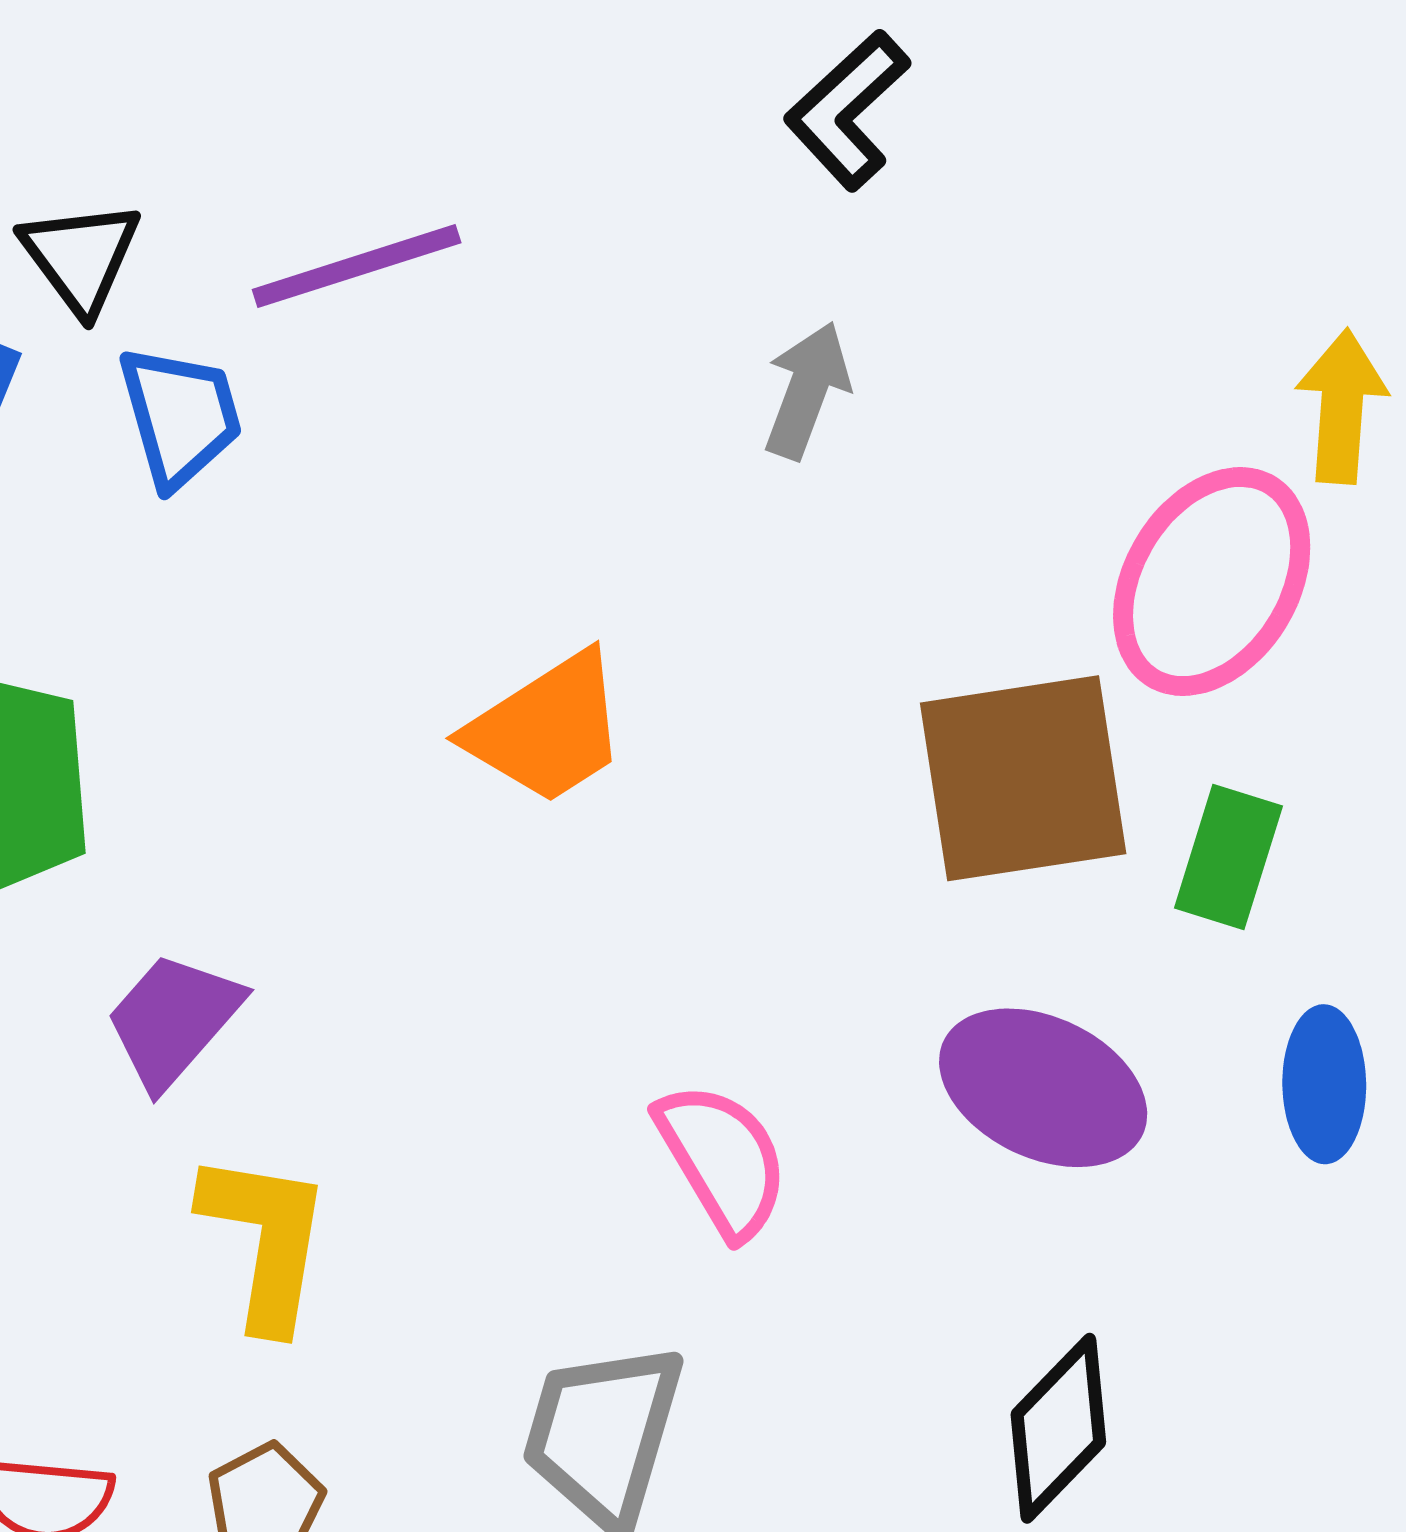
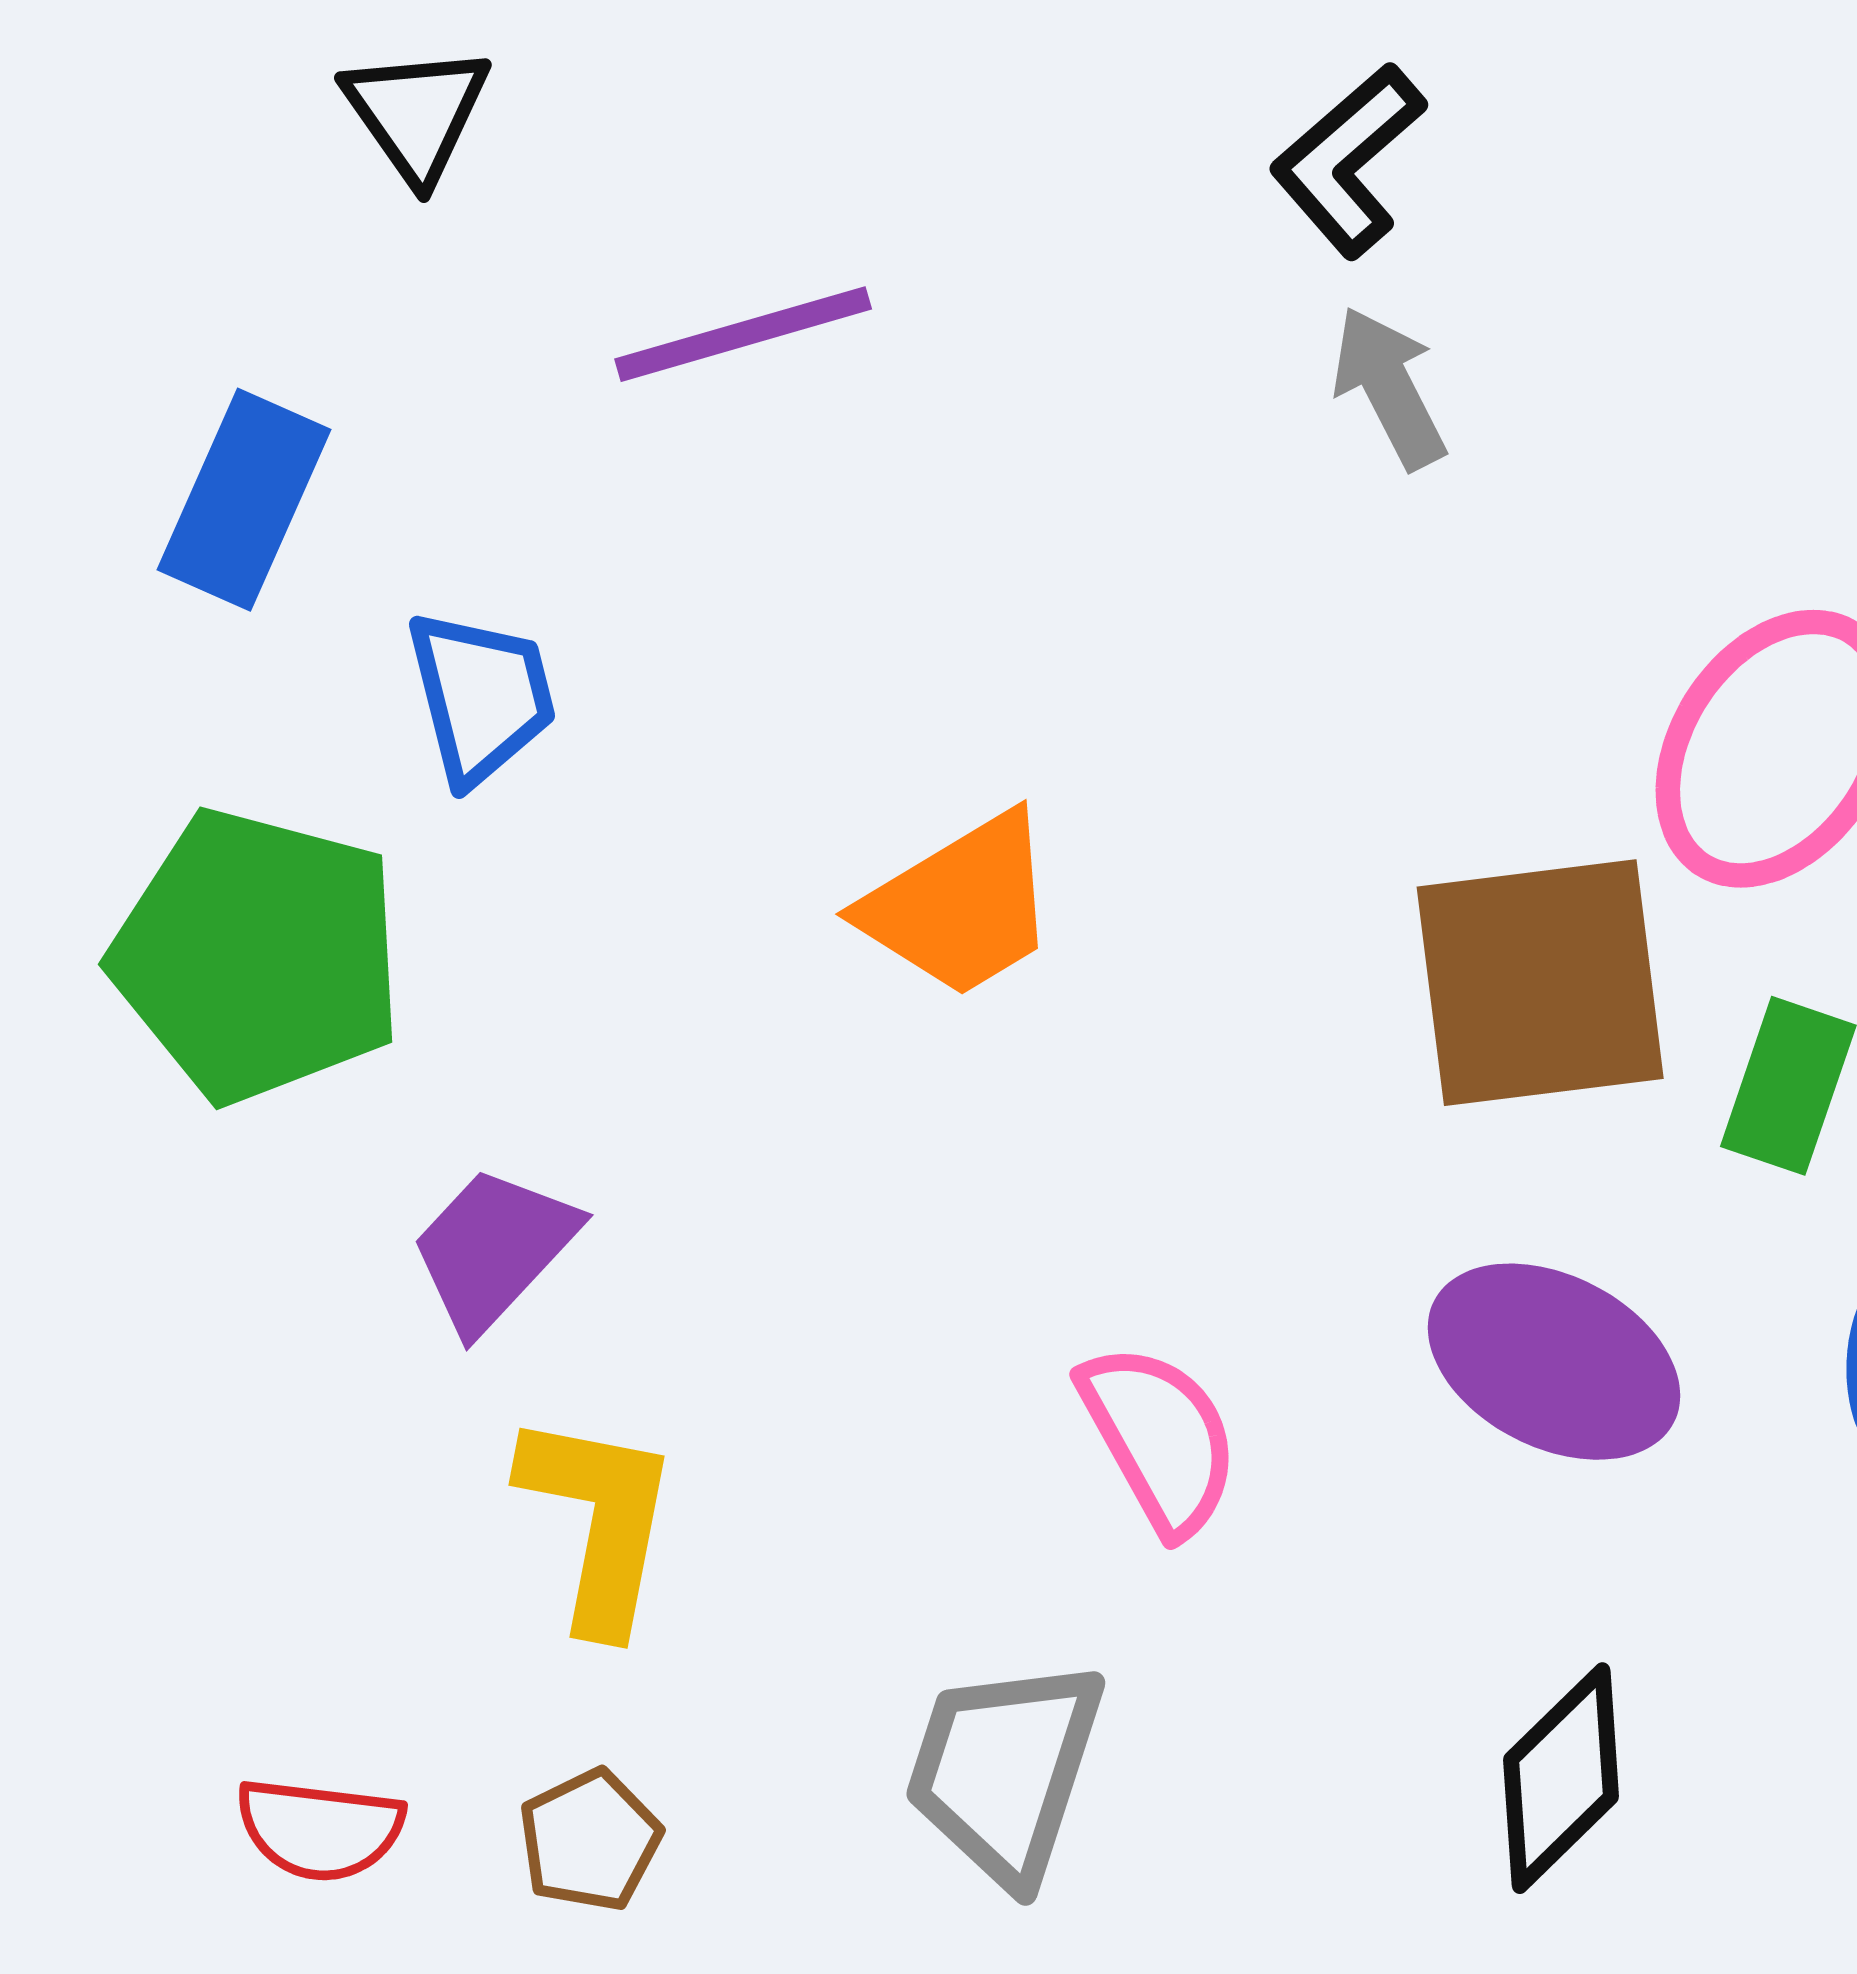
black triangle: (81, 257) -> (417, 113), moved
gray arrow: (807, 390) -> (1389, 388), moved, turned -49
blue trapezoid: (180, 416) -> (481, 697), moved

